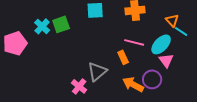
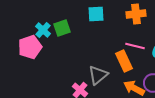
pink pentagon: (15, 43) -> (30, 47), moved
orange rectangle: (123, 57) -> (124, 61), size x1.5

